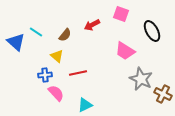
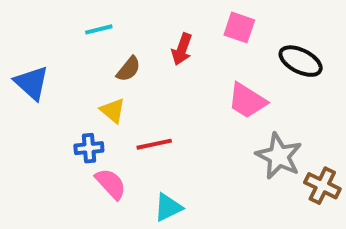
red arrow: (92, 25) -> (182, 49), turned -42
black ellipse: (152, 31) -> (301, 61), turned -35
cyan line: (36, 32) -> (99, 29), moved, turned -48

